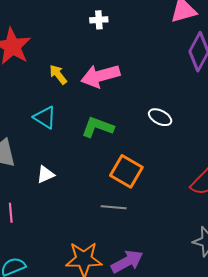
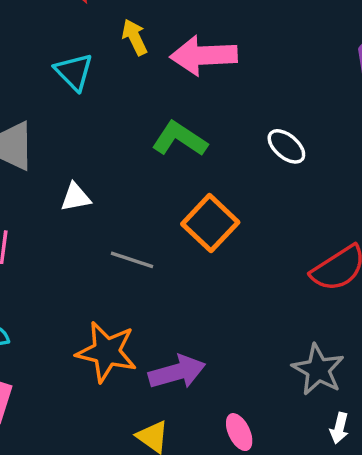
cyan triangle: (45, 117) -> (74, 72), moved
gray line: (114, 207) -> (132, 260), moved

